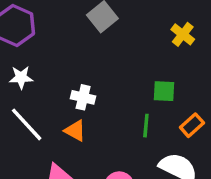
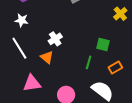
white cross: (83, 97) -> (55, 39), turned 32

